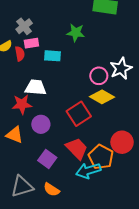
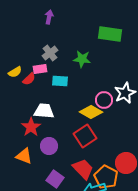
gray cross: (24, 26) -> (50, 53), moved
red semicircle: (20, 54) -> (29, 79), turned 56
yellow diamond: (102, 97) -> (91, 112), moved
red star: (22, 104) -> (31, 127), turned -30

